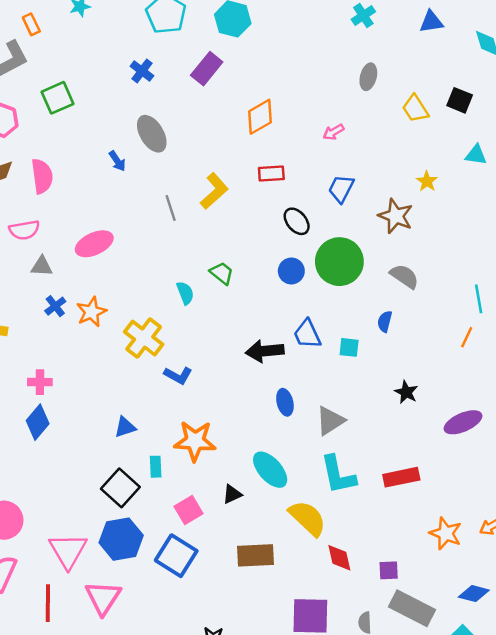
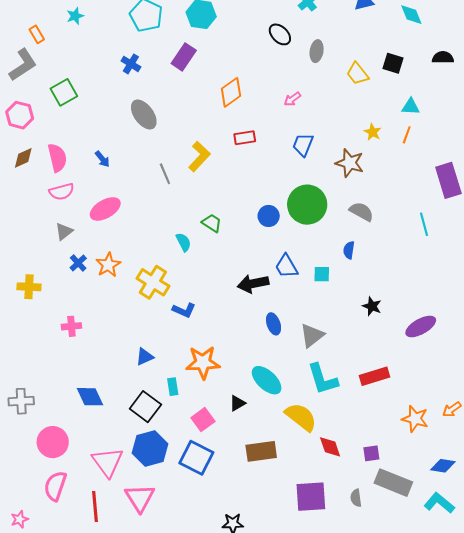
blue arrow: (117, 161) -> (102, 159), moved
black ellipse: (297, 221) -> (280, 34), moved
pink semicircle: (24, 230) -> (62, 192), moved
gray triangle: (42, 266) -> (64, 231), turned -36
orange line: (467, 337) -> (407, 135), moved
blue diamond: (38, 422) -> (90, 397), moved, turned -60

